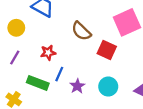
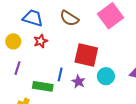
brown semicircle: (81, 31) -> (69, 18), moved
red square: (107, 50) -> (86, 55), moved, size x1.4
red star: (48, 53) -> (41, 41), moved

